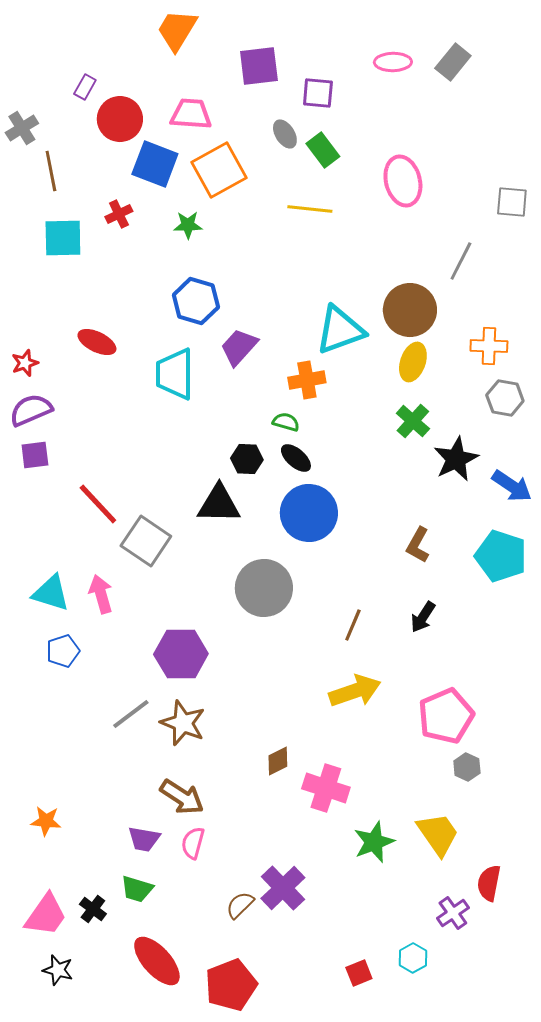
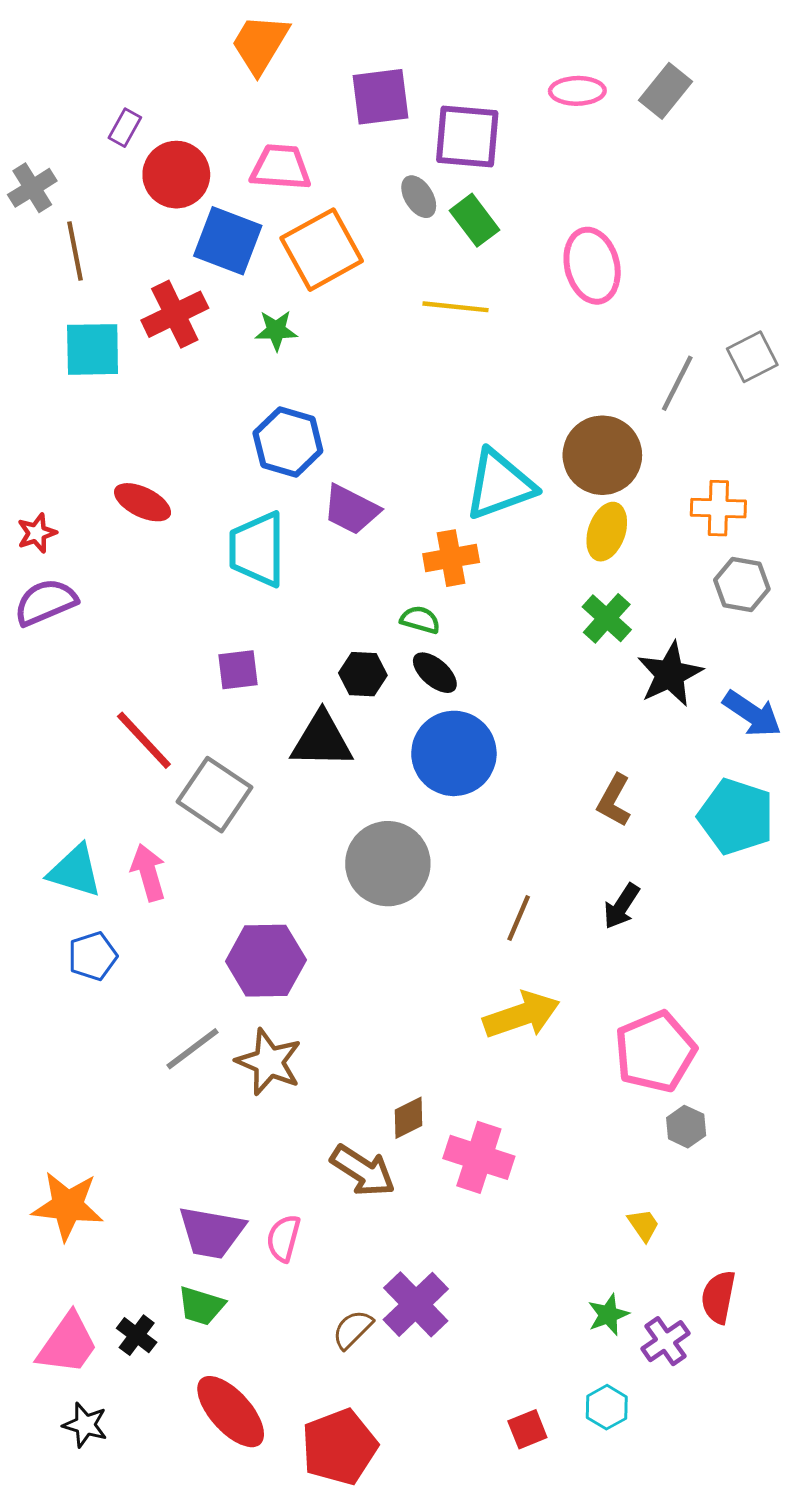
purple square: (318, 93) -> (467, 136), size x1.4
gray square: (512, 202) -> (752, 357), moved, turned -32
red cross: (119, 214) -> (175, 314), size x1.6
purple trapezoid: (239, 347) -> (351, 510), turned -105
purple square: (35, 455) -> (238, 670), moved
brown arrow: (182, 797) -> (363, 1171), moved
orange star: (46, 821) -> (68, 1206), size x1.6
yellow trapezoid: (438, 834) -> (643, 1225), size x0.5
purple trapezoid: (144, 839) -> (212, 1232), size x1.4
green star: (374, 842) -> (608, 1315), moved, size x0.7

